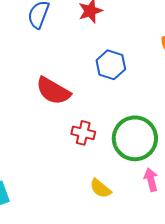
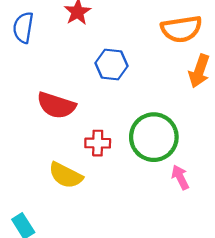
yellow semicircle: (100, 188) -> (66, 175), moved, size x1.4

